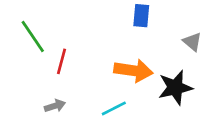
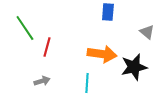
cyan line: (114, 108) -> (87, 83), turned -60

